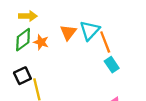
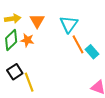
orange triangle: (68, 32) -> (37, 21), moved
orange line: (105, 42) -> (78, 44), moved

